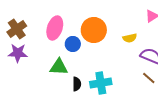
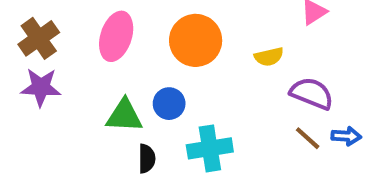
blue circle: (73, 44) -> (169, 104), moved
black semicircle: (77, 84) -> (147, 159), moved

